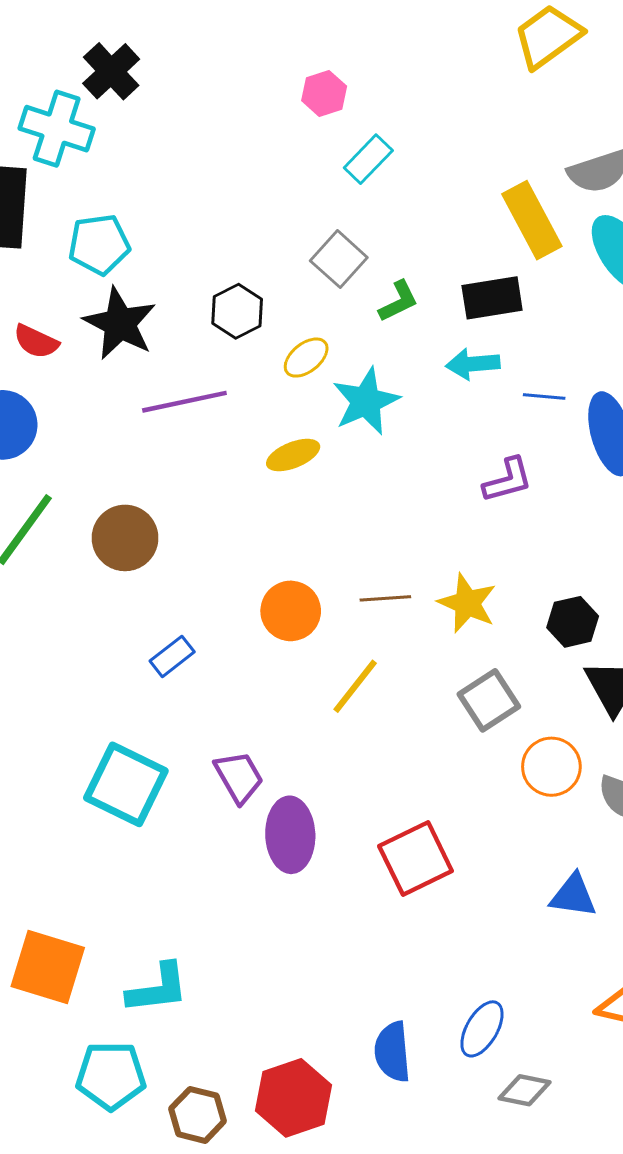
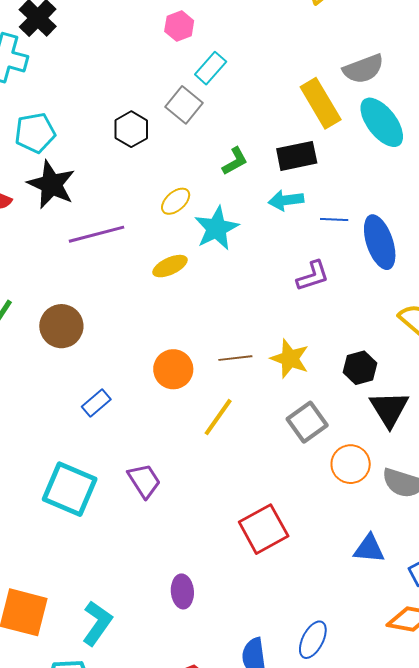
gray square: (339, 259) -> (184, 105), moved
black hexagon: (237, 311) -> (131, 129), moved
purple ellipse: (290, 835) -> (182, 591), moved, size x0.7
cyan L-shape: (158, 988) -> (97, 623), turned -45

